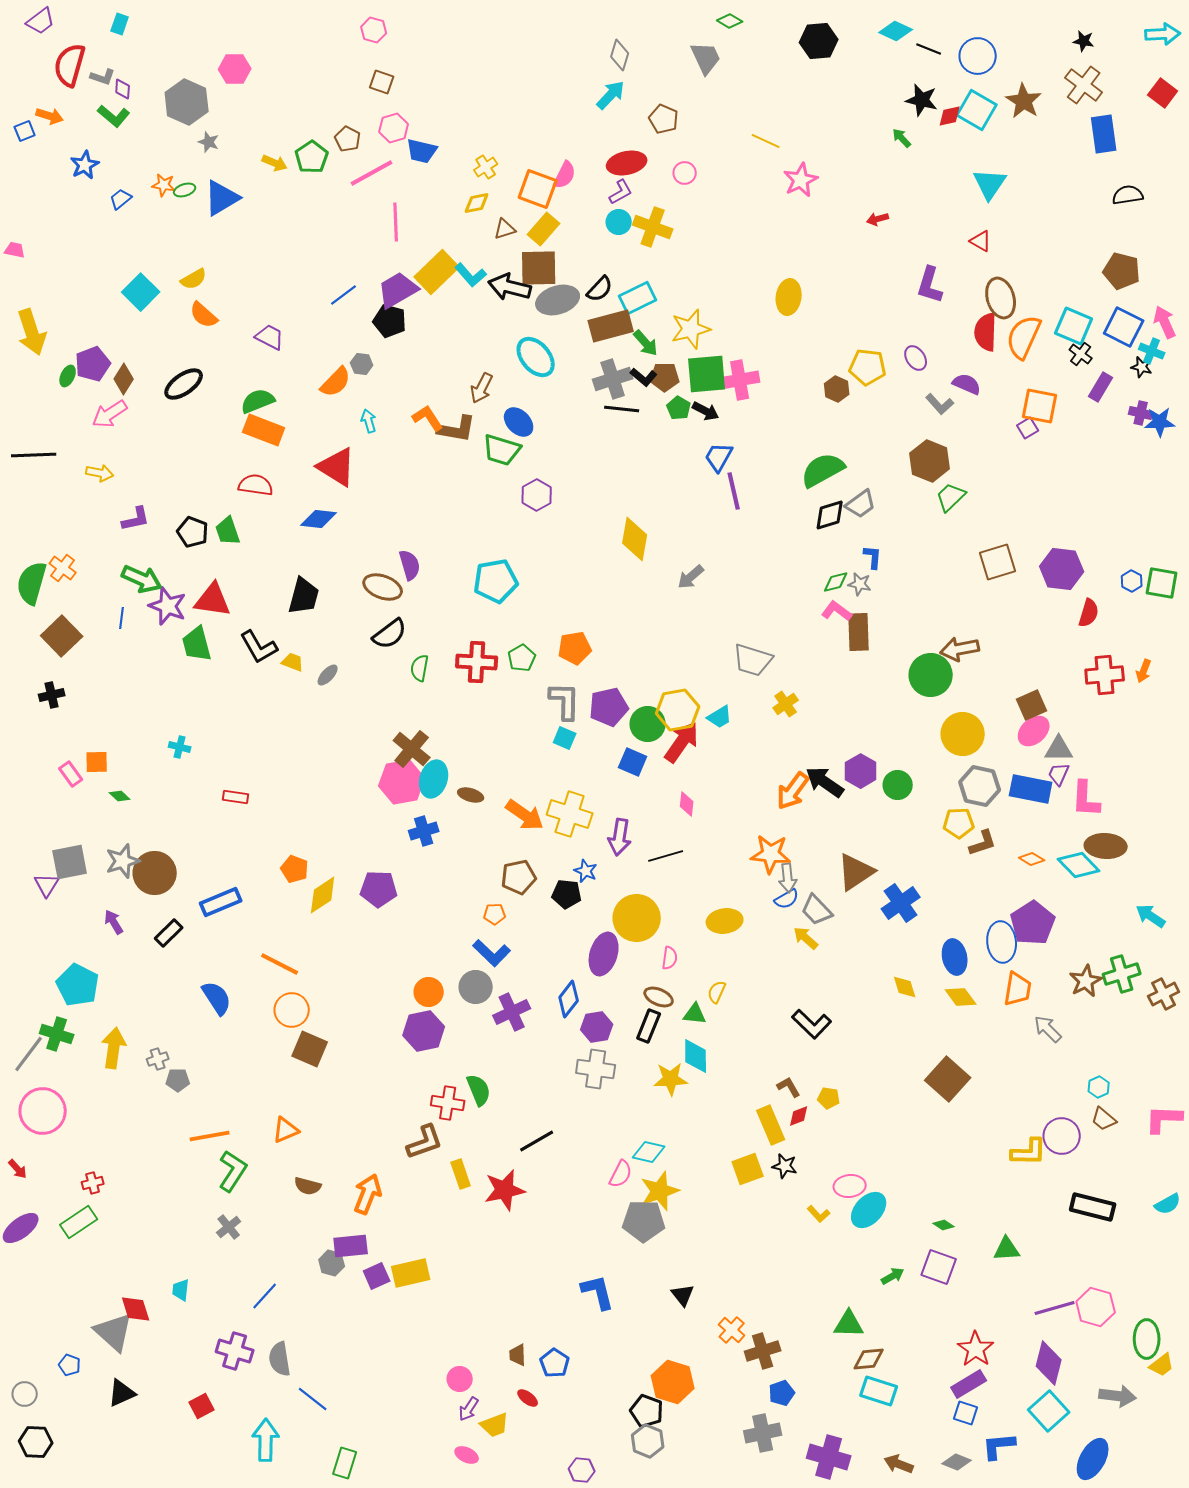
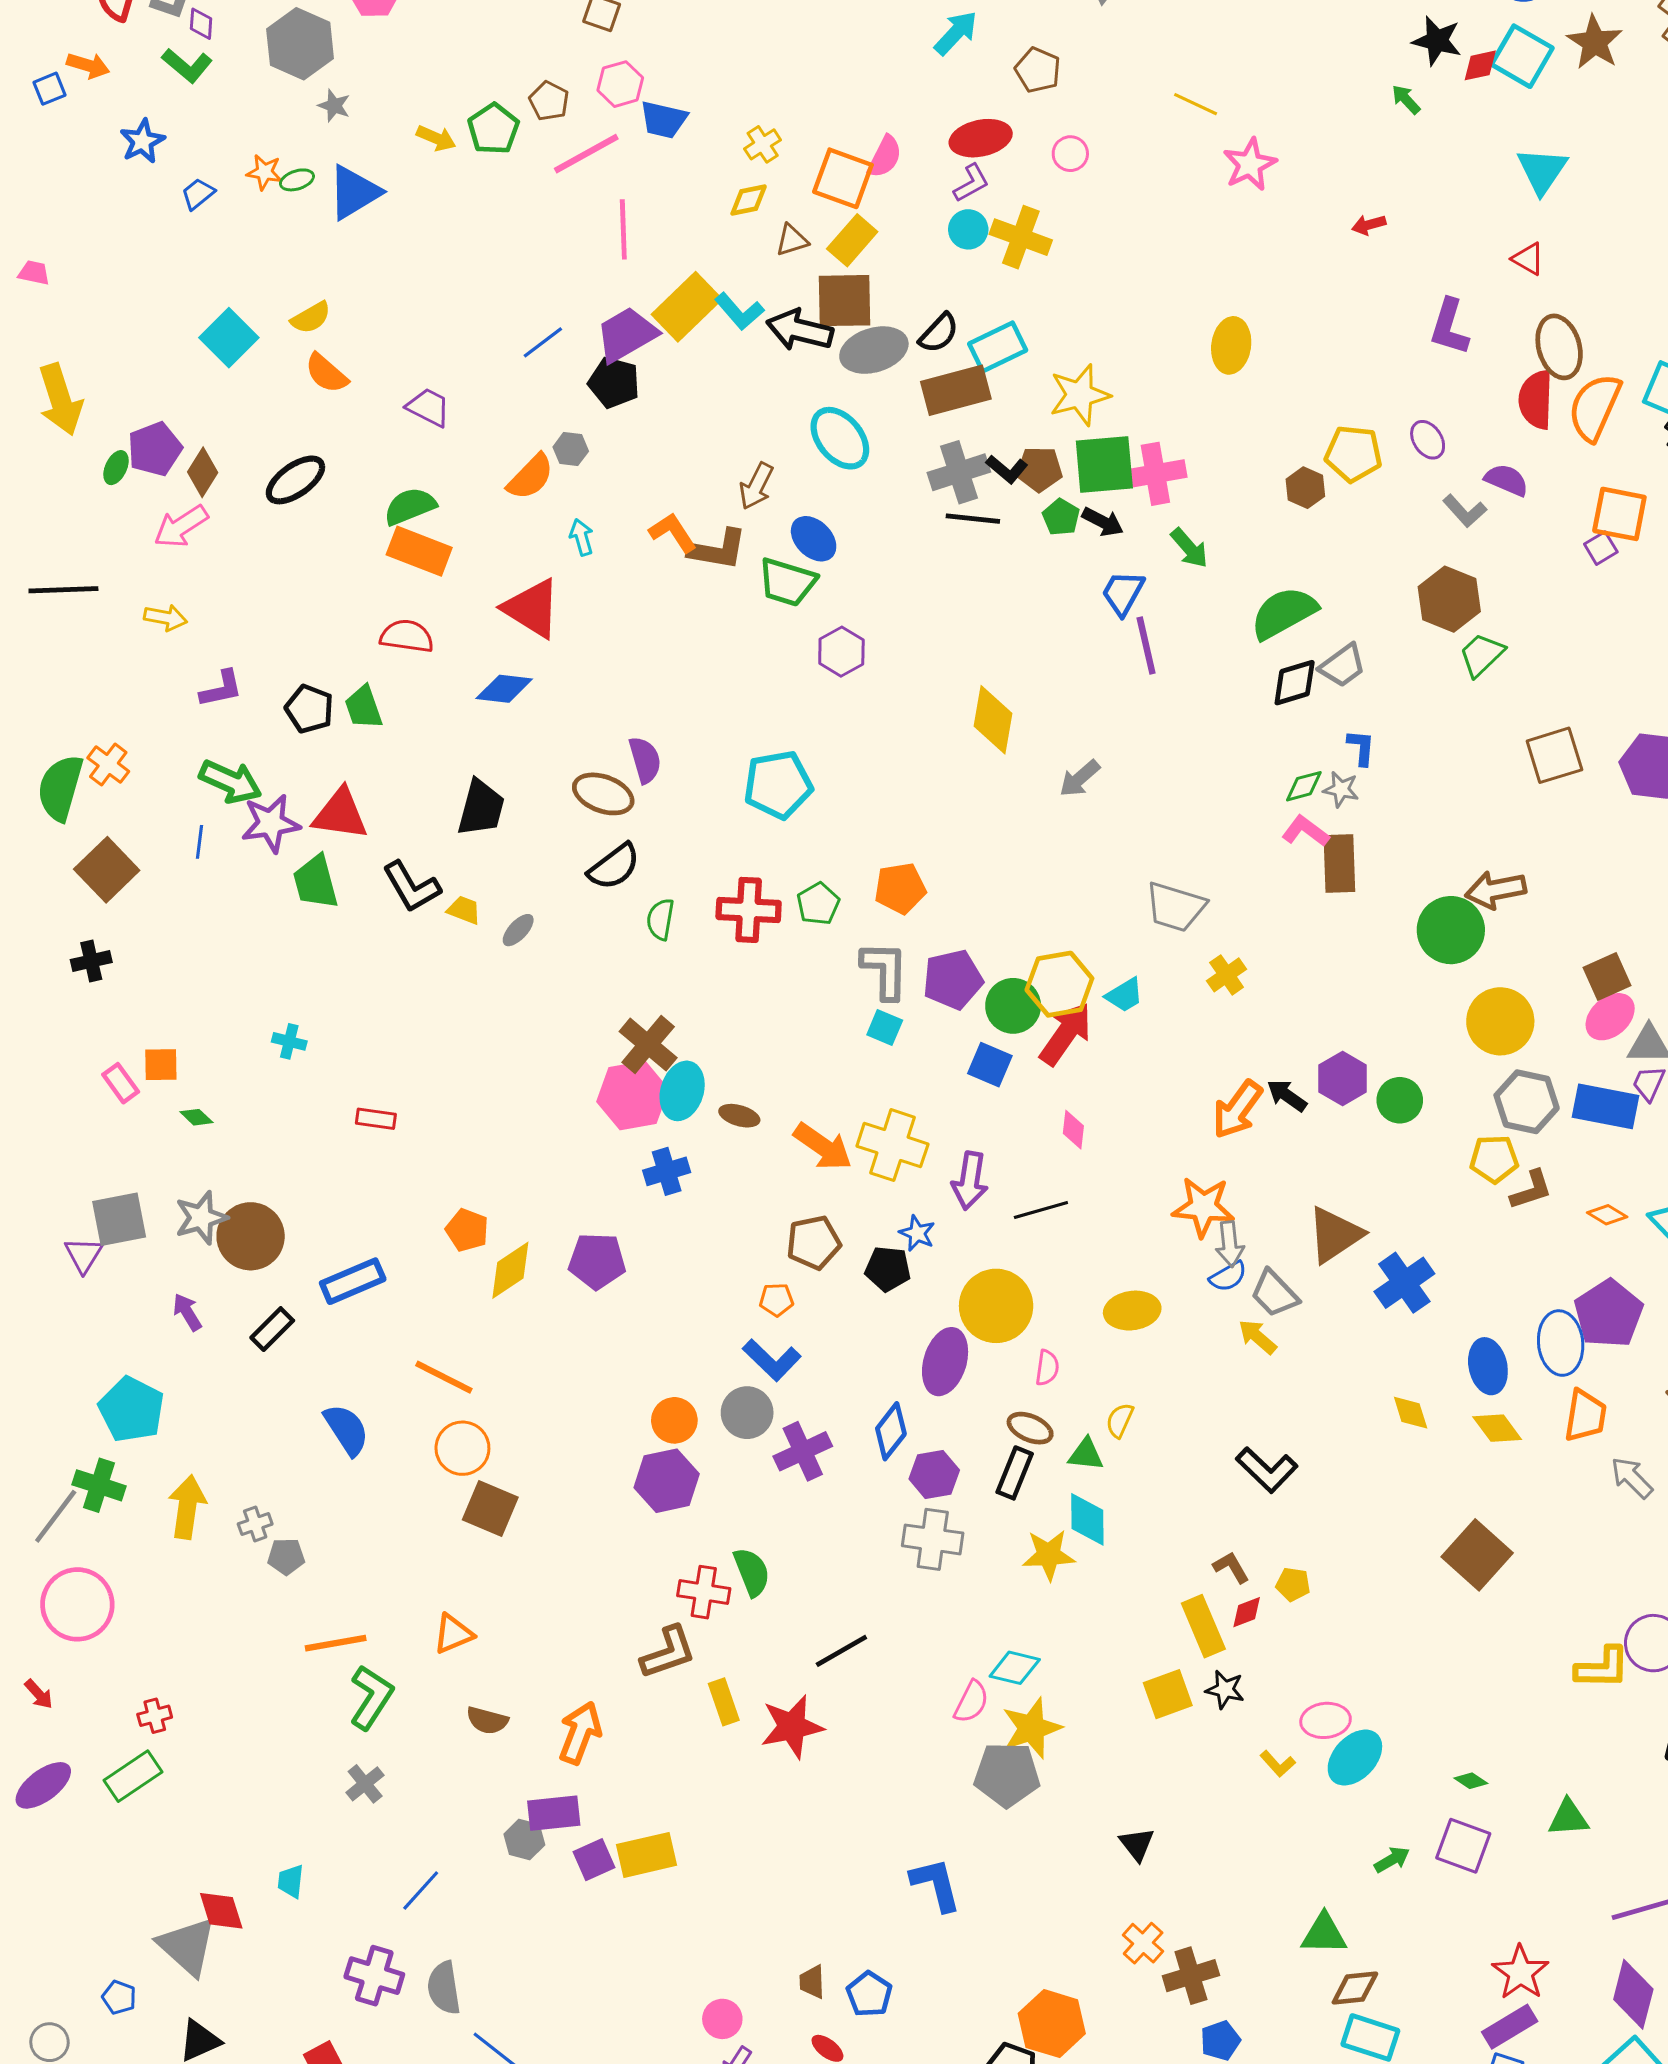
green arrow: (646, 343) -> (1189, 548), moved
purple star: (168, 606) -> (271, 823), turned -30
black arrow: (825, 782) -> (1287, 1096), size x0.7
black triangle: (683, 1295) -> (1137, 1844), moved

